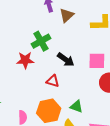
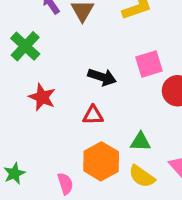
green cross: (41, 41) -> (25, 46), moved
red star: (25, 60) -> (42, 97), turned -30

